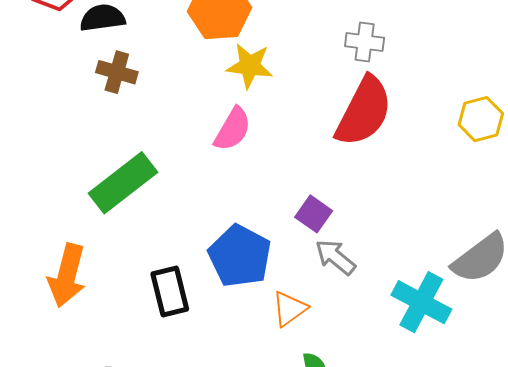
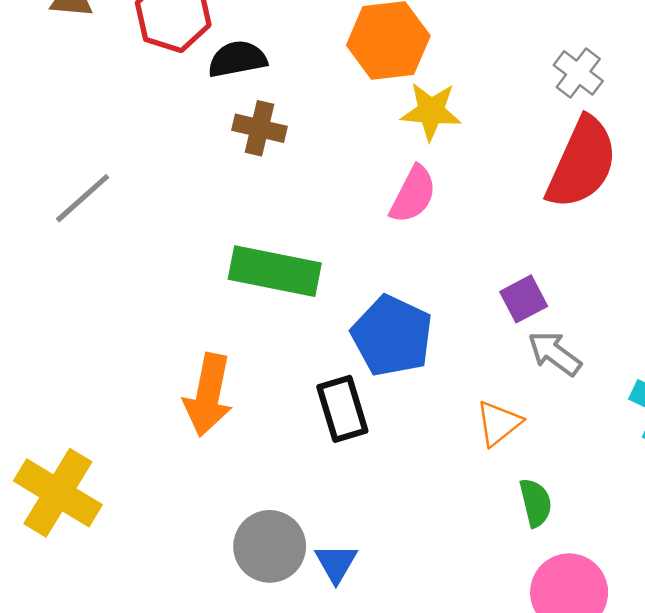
gray cross: (365, 42) -> (578, 73), turned 33
green rectangle: (123, 183) -> (275, 271), turned 52
purple square: (314, 214) -> (524, 299), turned 30
blue pentagon: (240, 256) -> (392, 336), moved

